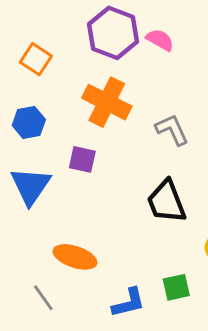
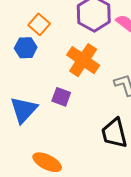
blue hexagon: (29, 123) -> (26, 48), moved

